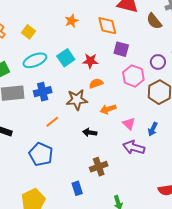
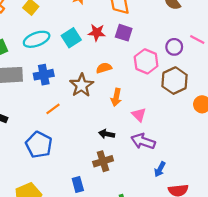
purple square: (121, 49) -> (124, 33), moved
red star: (90, 61) -> (97, 32), moved
brown star: (77, 100) -> (82, 85), turned -30
orange arrow: (108, 109) -> (116, 97), turned -63
blue arrow: (153, 129) -> (160, 169), moved
black arrow: (90, 132) -> (107, 134), moved

